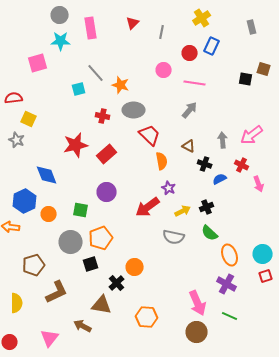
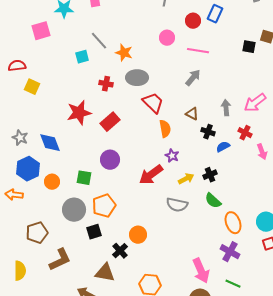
gray star: (17, 140) -> (20, 138), moved

